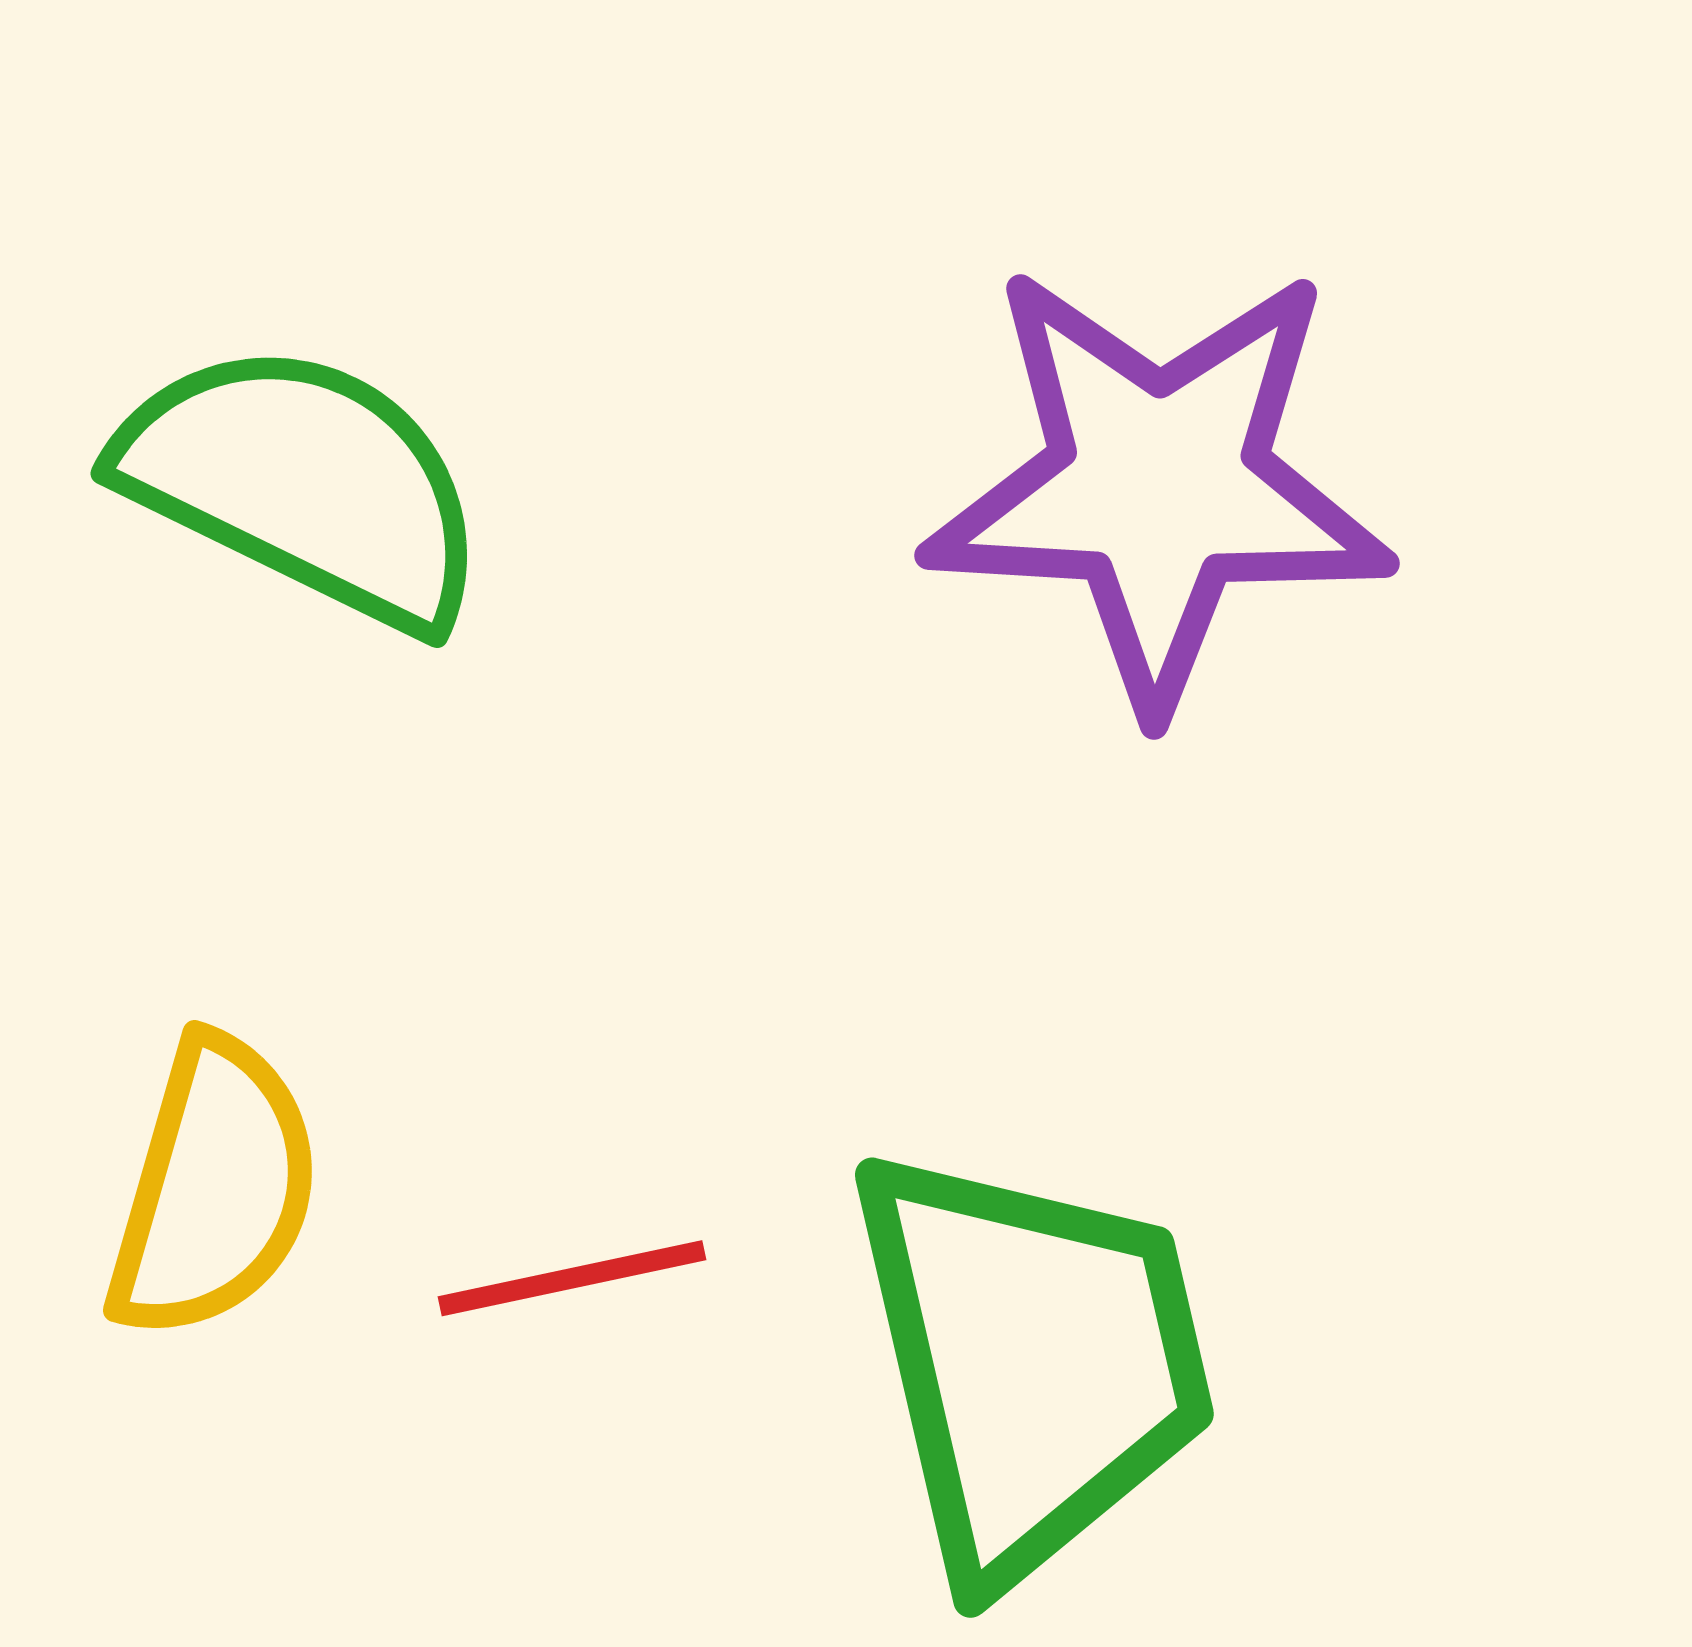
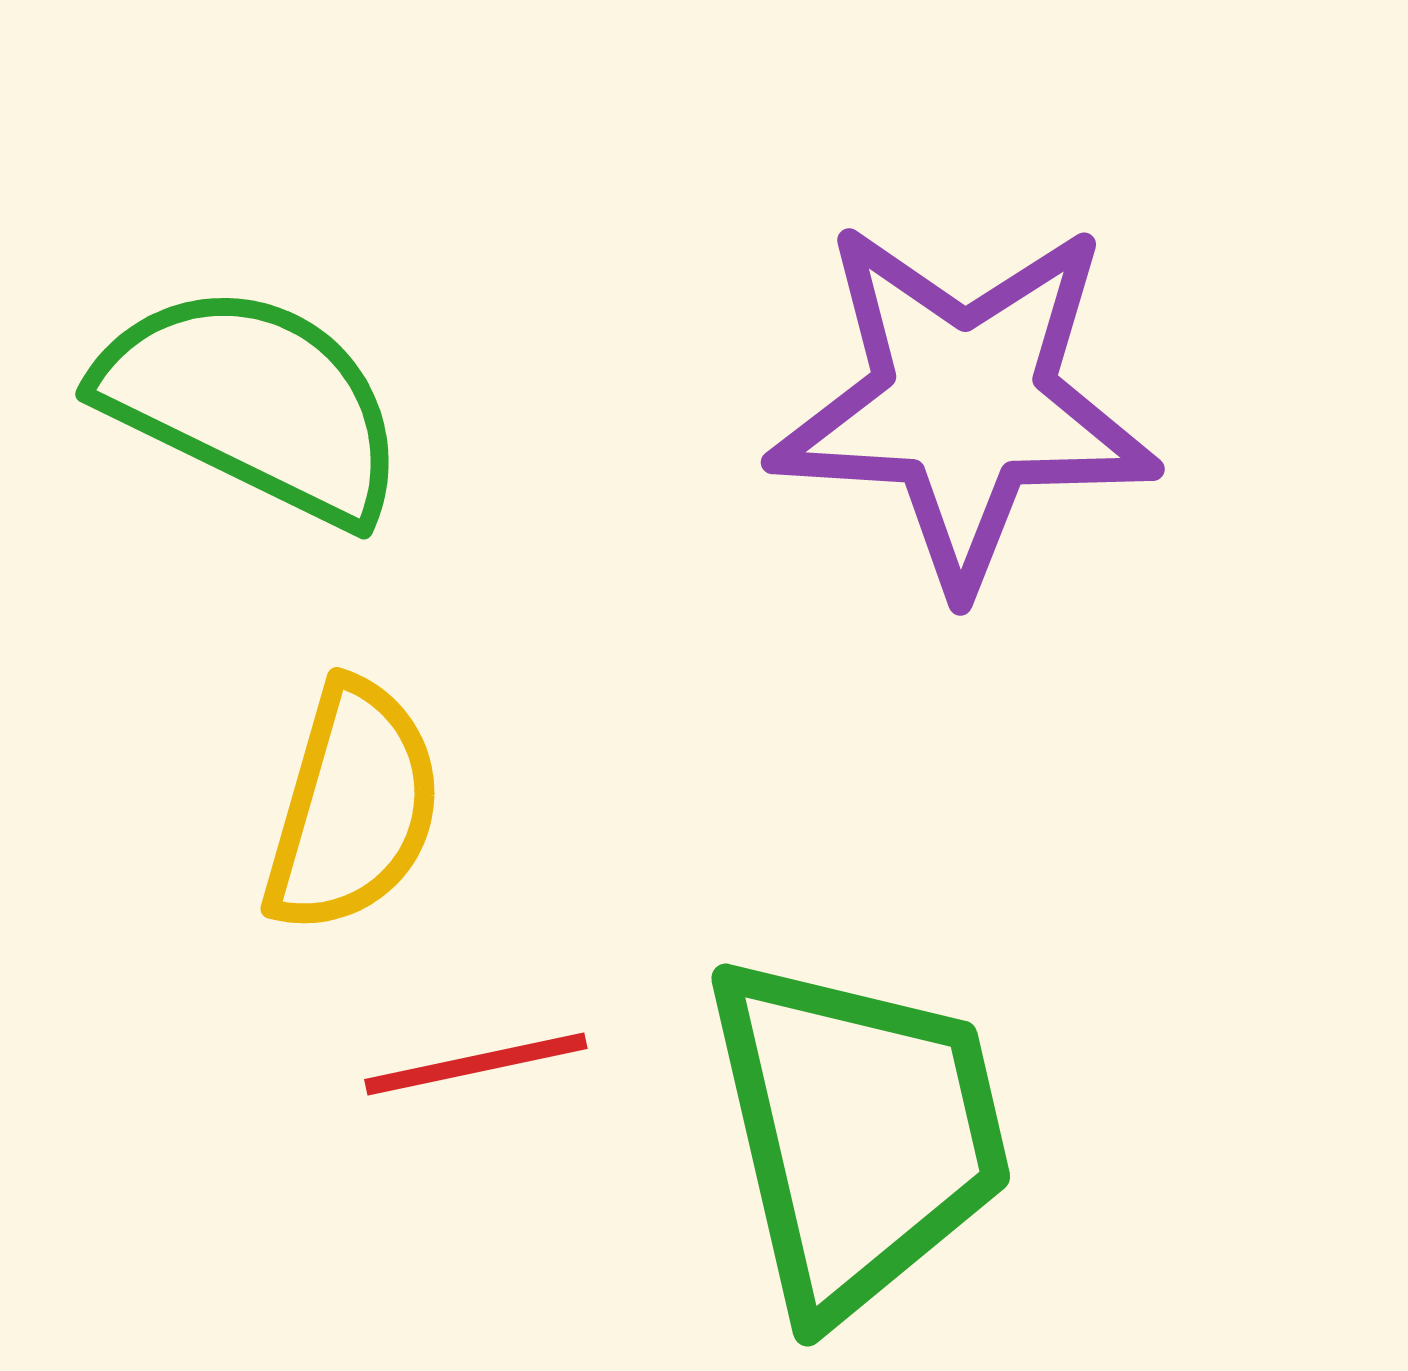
yellow semicircle: (214, 1188) -> (353, 807), moved

